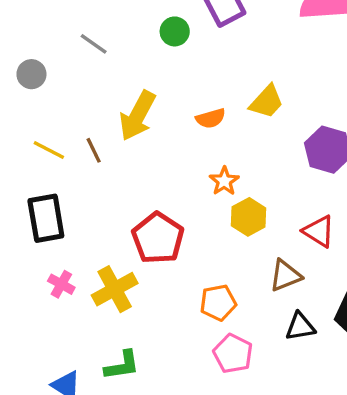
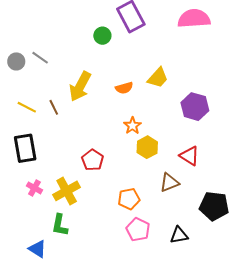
gray line: (94, 44) -> (40, 58), moved
red pentagon: (158, 238) -> (93, 160), size x0.7
black triangle: (300, 327) -> (179, 235), moved
green L-shape: (122, 365) -> (60, 225), moved, turned 110

